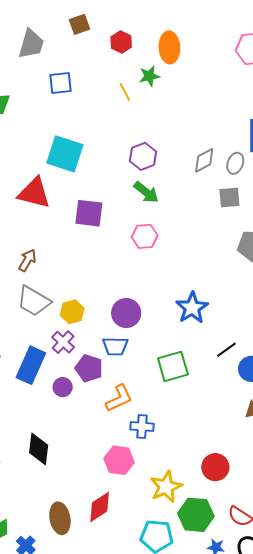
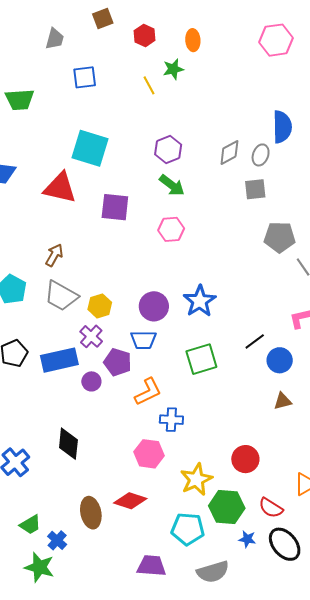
gray trapezoid: (31, 44) -> (55, 39), size x0.7
orange ellipse: (169, 47) -> (193, 40), size x0.7
blue star: (192, 308) -> (200, 301), moved
blue rectangle: (31, 365) -> (59, 360), turned 54
red diamond: (100, 507) -> (130, 501), turned 52

